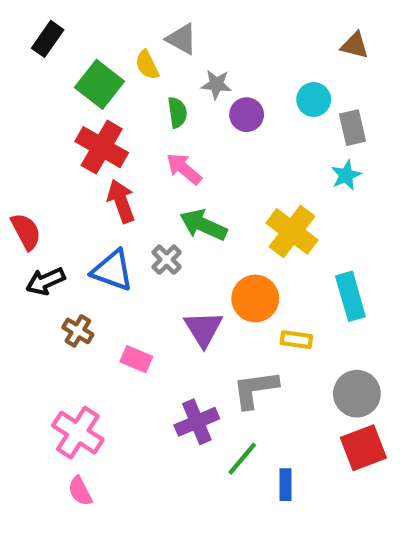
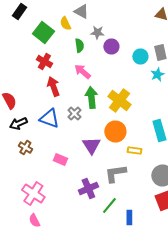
cyan circle: (314, 100) -> (140, 56), moved
red cross: (102, 147) -> (44, 62), size x0.7
green arrow: (203, 225) -> (91, 98), turned 60
yellow cross: (292, 231) -> (119, 100), moved
brown cross: (78, 331) -> (25, 148), moved

